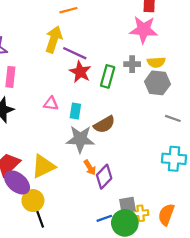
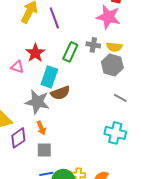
purple line: (75, 53) -> (54, 18), moved, turned 35
red star: (80, 72) -> (35, 53), moved
cyan rectangle: (75, 111) -> (49, 77), moved, size x1.5
purple diamond: (104, 177) -> (18, 138), moved
gray square: (128, 205) -> (44, 150), moved

